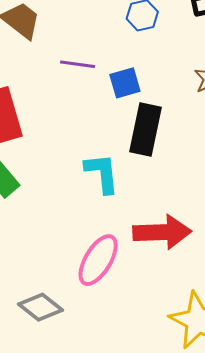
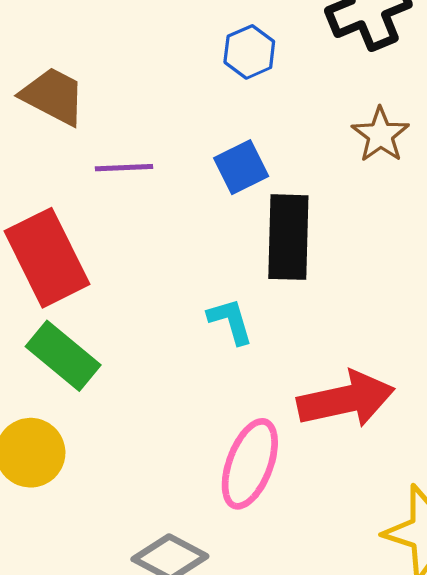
purple line: (78, 64) -> (124, 168), moved
cyan L-shape: (102, 173) -> (230, 321), size x0.7

